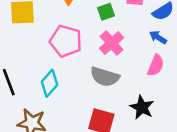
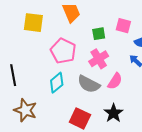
pink semicircle: (156, 65) -> (115, 81), moved
cyan diamond: (49, 83) -> (57, 83), moved

